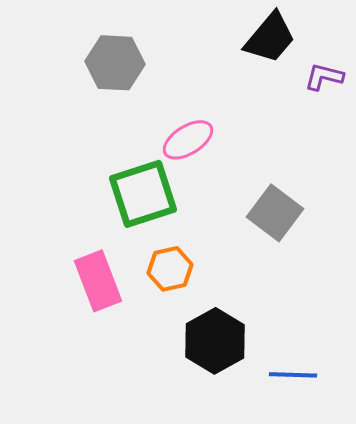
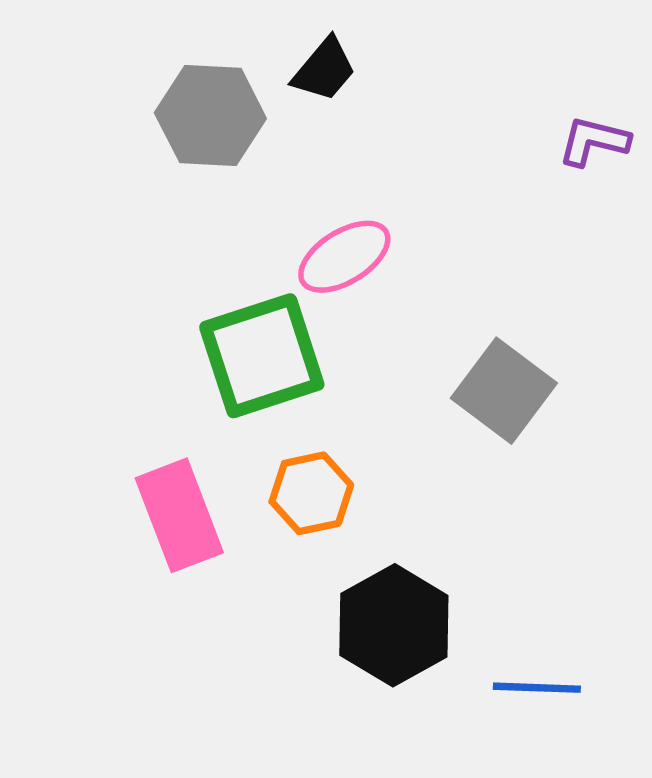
black trapezoid: (270, 38) -> (324, 70), moved, size x0.7

